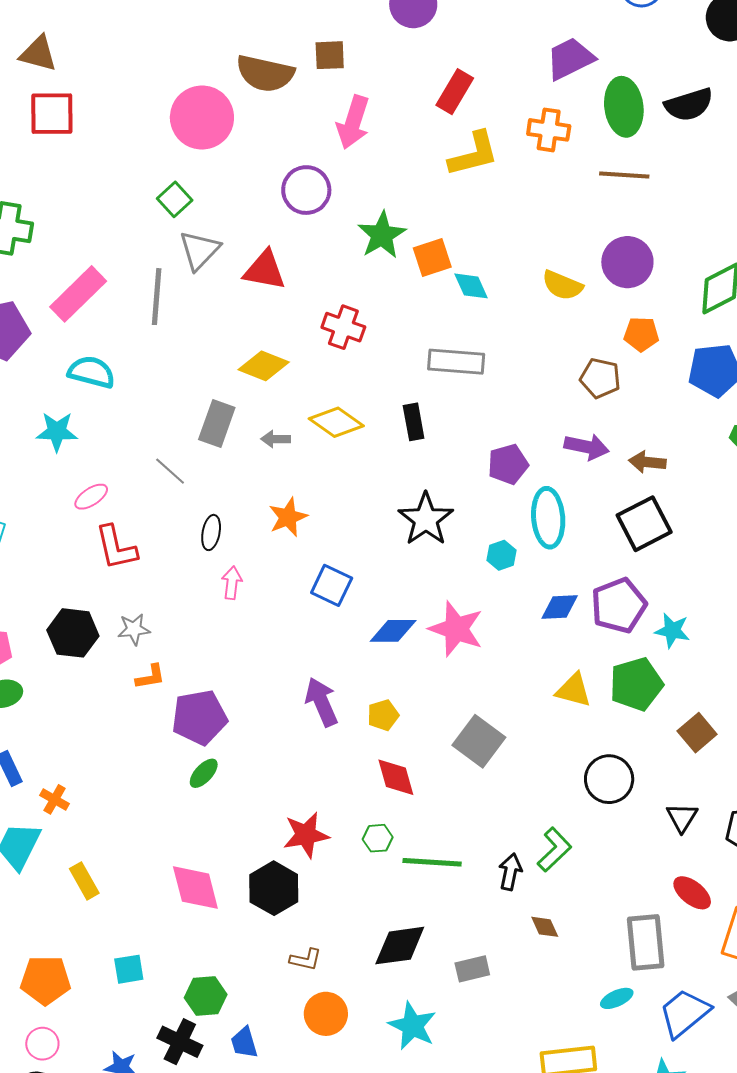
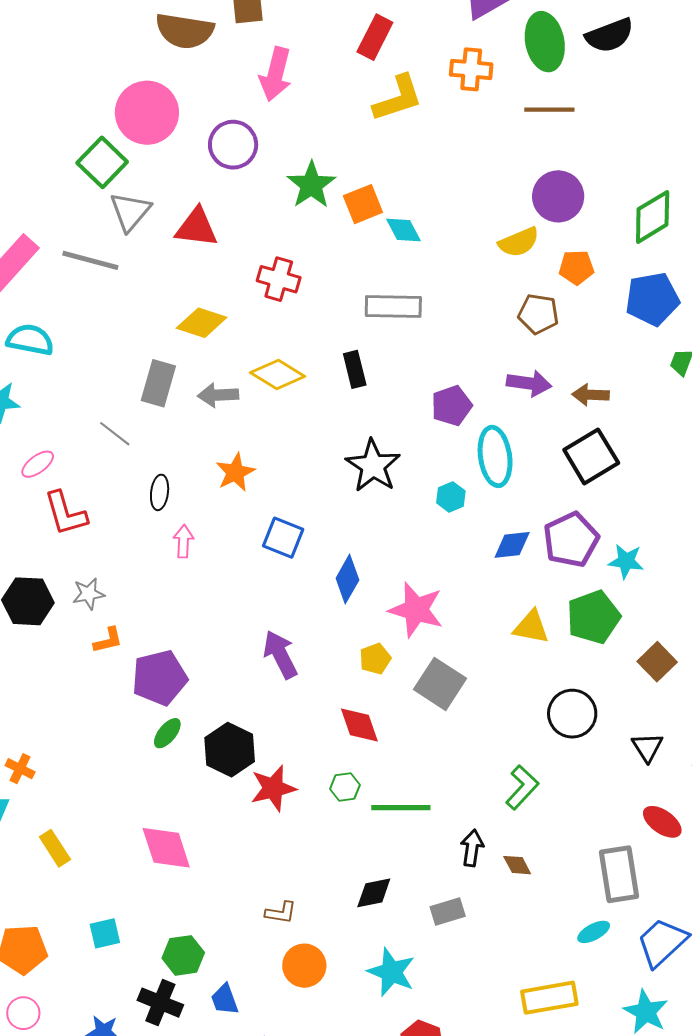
pink circle: (202, 118) -> (147, 113), moved
green square: (175, 199) -> (102, 162), size x1.4
yellow semicircle: (562, 285) -> (519, 242), moved, turned -42
gray line: (157, 297) -> (90, 260), turned -76
gray arrow: (276, 439) -> (218, 395), size x1.4
pink star: (456, 629) -> (416, 610), moved
blue diamond: (393, 631) -> (347, 579), turned -57
yellow pentagon: (383, 715) -> (375, 659), moved
black arrow: (510, 872) -> (472, 848), moved
black hexagon: (274, 888) -> (230, 750), moved
black diamond: (400, 946) -> (374, 893), size x0.7

